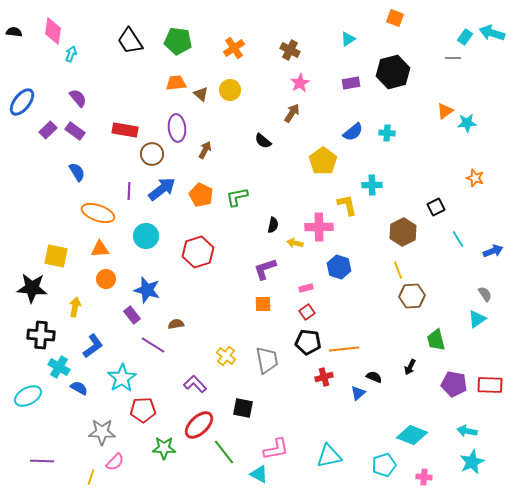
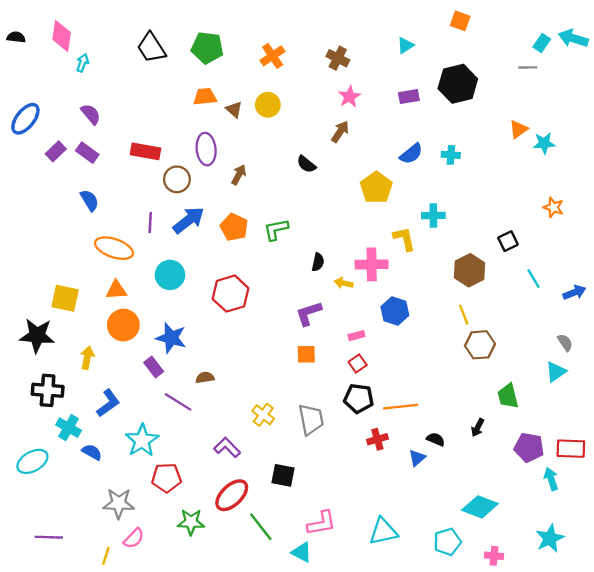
orange circle: (106, 279) -> (123, 325), size x1.4
cyan arrow: (467, 431) -> (551, 479), moved, turned 60

